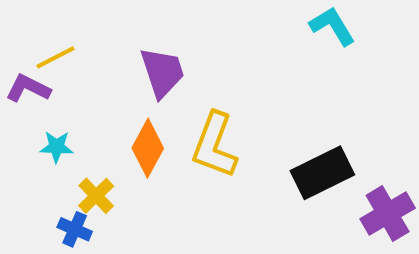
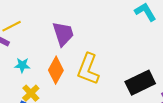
cyan star: (56, 147) -> (22, 65), moved

